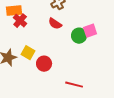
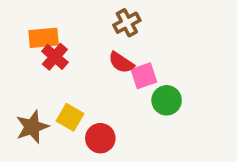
pink square: (90, 31) -> (144, 76), moved
green circle: (79, 36) -> (167, 100), moved

